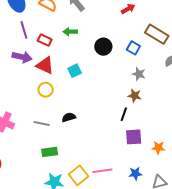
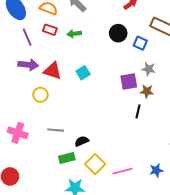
red rectangle: (45, 40) -> (50, 30), moved
black circle: (103, 47) -> (118, 33), moved
yellow circle: (46, 90) -> (40, 95), moved
black semicircle: (69, 117) -> (82, 141), moved
purple square: (134, 137) -> (129, 82), moved
yellow square: (79, 175) -> (95, 164), moved

